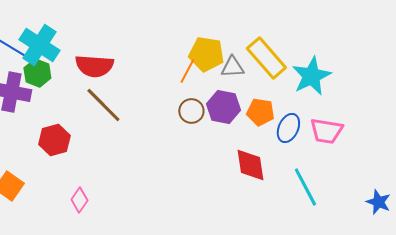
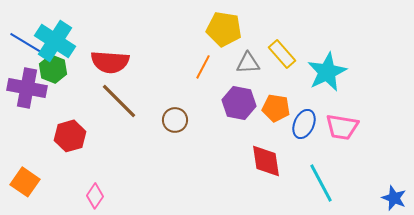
yellow pentagon: (206, 54) -> (224, 29), moved
yellow rectangle: (266, 58) -> (282, 54), size x0.7
brown circle: (191, 111) -> (175, 120), moved

